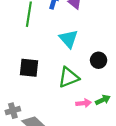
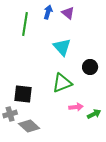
black square: (29, 68) -> (23, 94), moved
green arrow: (103, 100) -> (94, 114), moved

